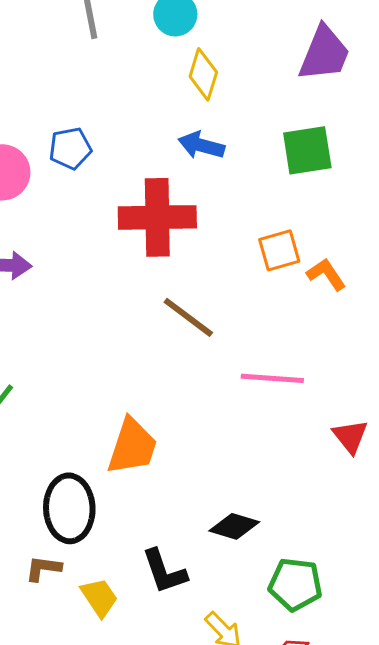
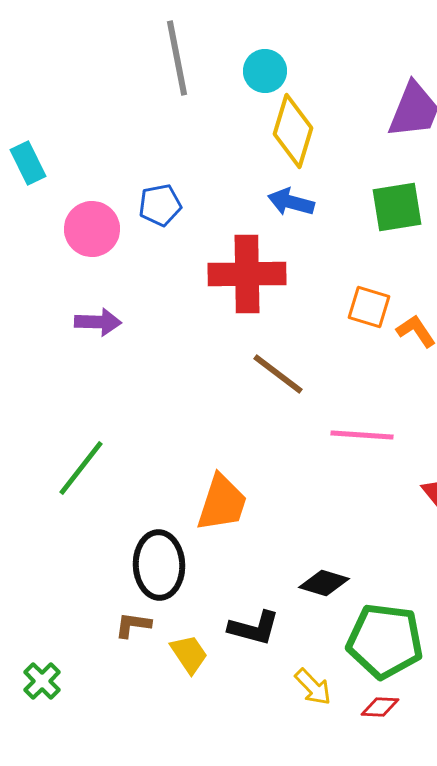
yellow diamond: (203, 74) -> (293, 131), size x1.4
orange square: (279, 250) -> (369, 307), turned 33
black L-shape: (164, 571) -> (254, 628), turned -56
green pentagon: (295, 584) -> (385, 641), size x1.4

